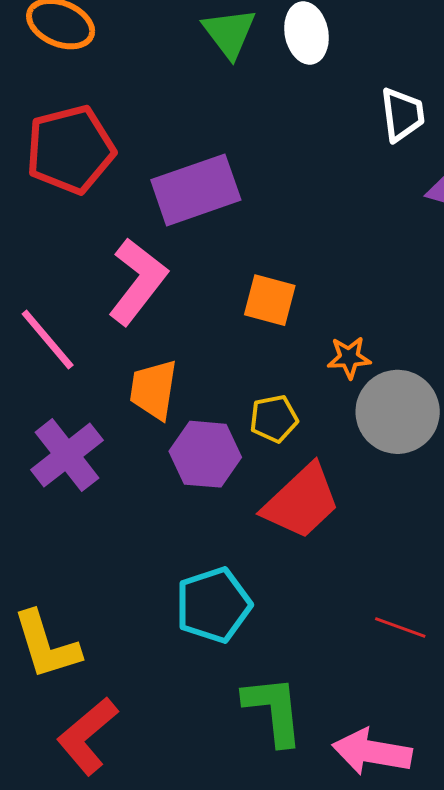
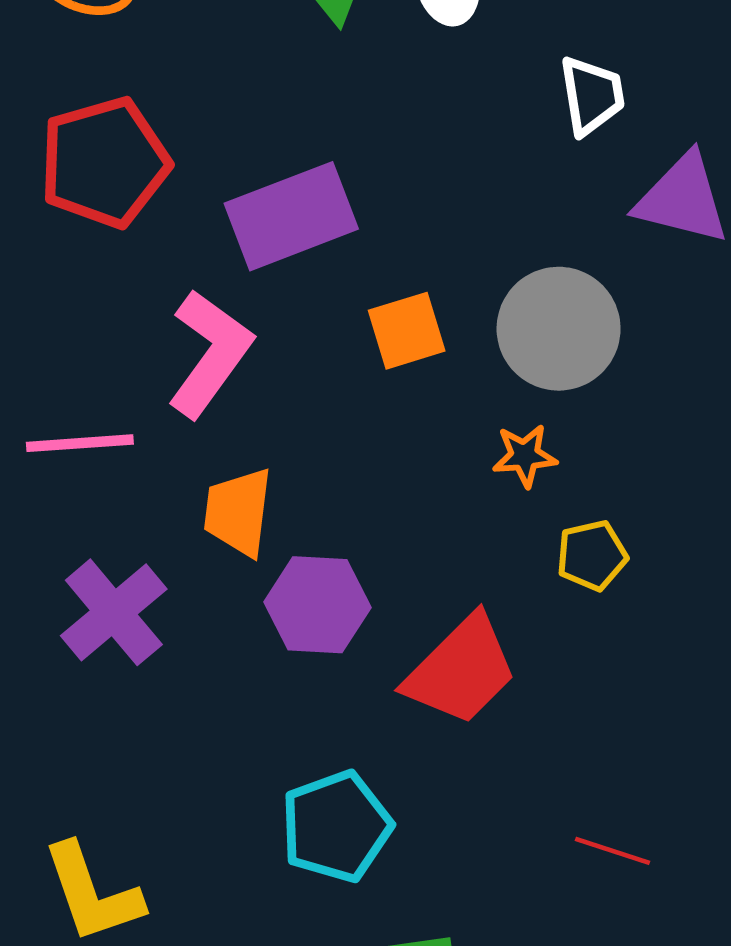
orange square: (270, 300) -> (407, 331), moved, turned -30
pink line: (48, 339) -> (80, 443), turned -52
gray circle: (398, 412) -> (559, 329), moved
yellow pentagon: (274, 419) -> (592, 555), moved

